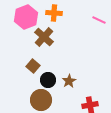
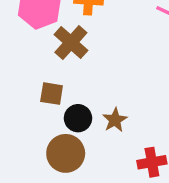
brown square: (33, 66) -> (52, 94), turned -32

